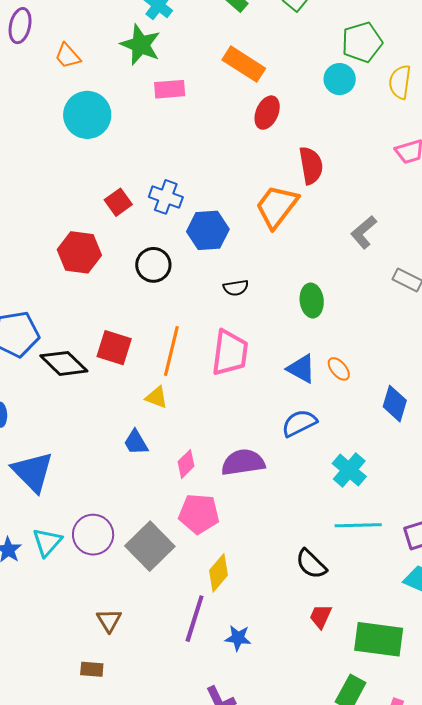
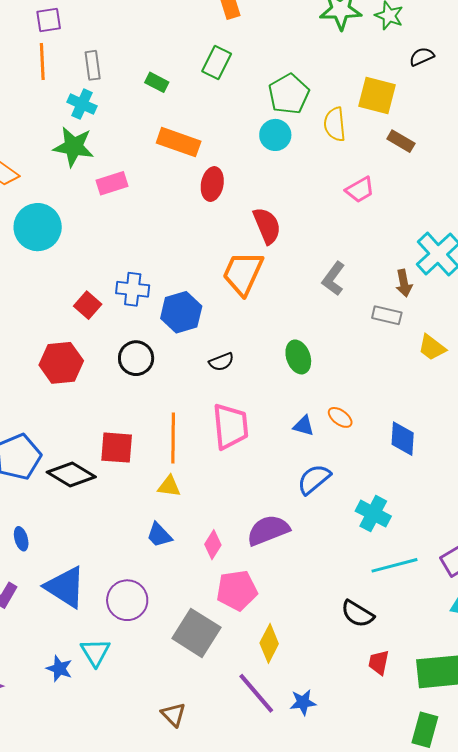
blue triangle: (301, 369) -> (304, 426), size x0.7
purple circle: (93, 535) -> (127, 600), moved
purple line: (195, 619) -> (256, 693), turned -45

